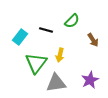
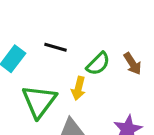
green semicircle: (72, 21) -> (98, 64), moved

